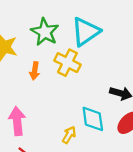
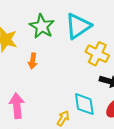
yellow cross: (67, 63) -> (97, 54), moved

